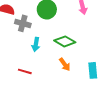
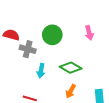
orange arrow: (65, 64) -> (71, 91), turned 64

